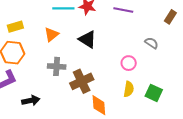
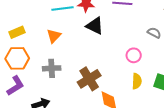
black triangle: (87, 39) -> (95, 26), moved
gray cross: (57, 66) -> (52, 68), moved

